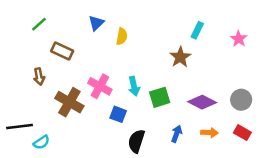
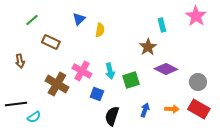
cyan rectangle: (197, 30) -> (162, 25), turned -40
pink star: (239, 39) -> (196, 16), moved, size x1.5
brown arrow: (39, 77) -> (20, 61), moved
purple diamond: (202, 102) -> (166, 69), moved
red rectangle: (242, 133) -> (199, 109), size x1.5

